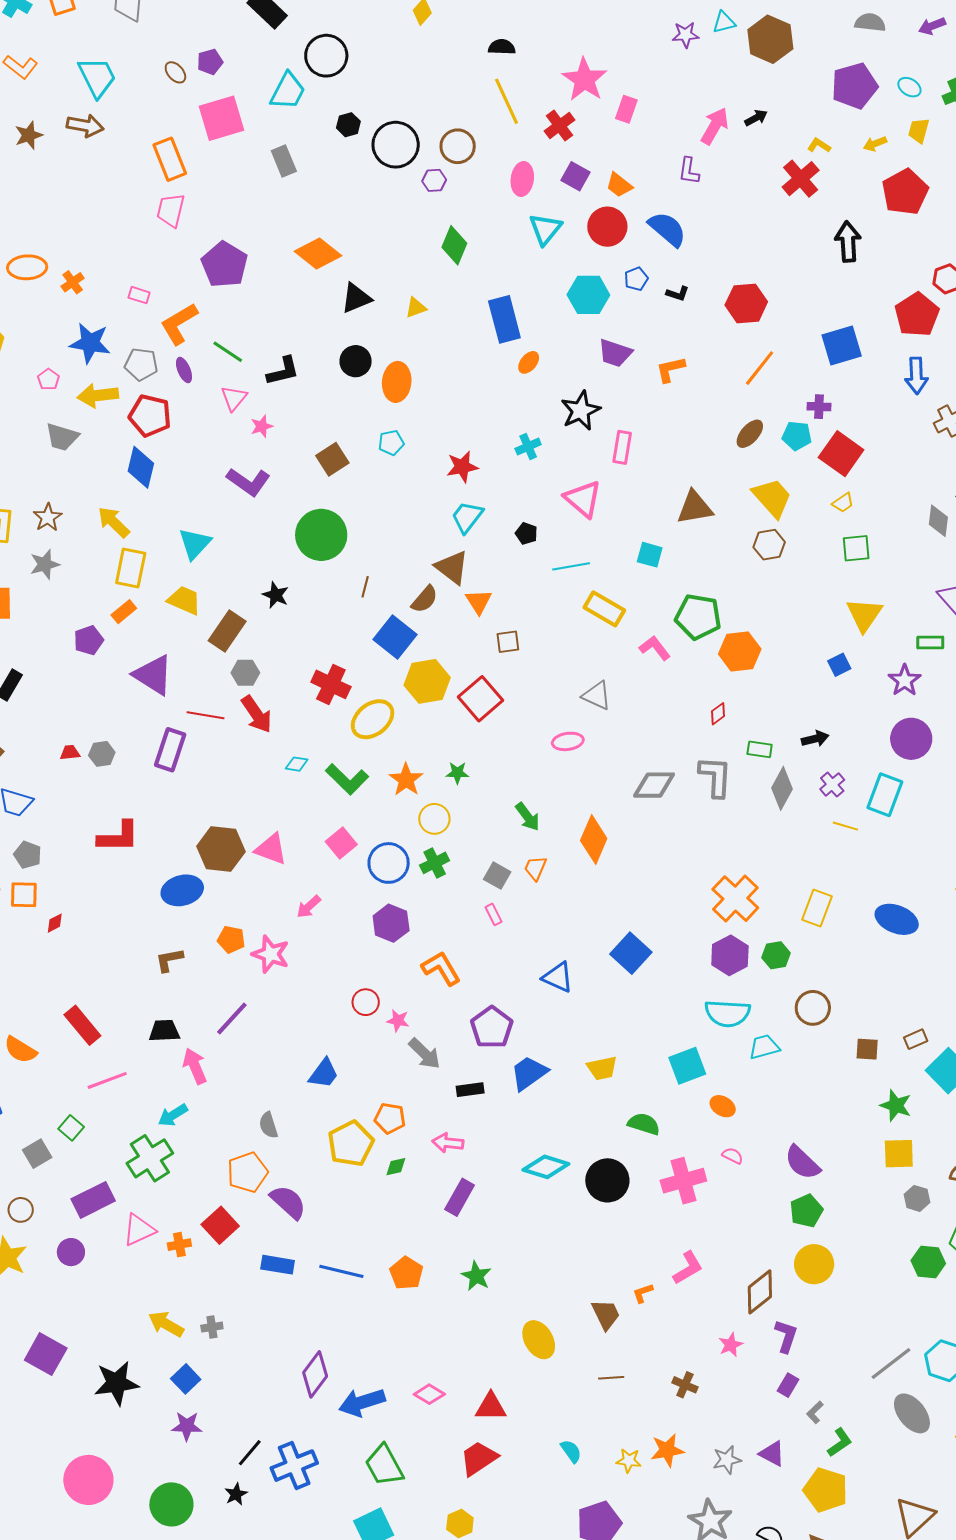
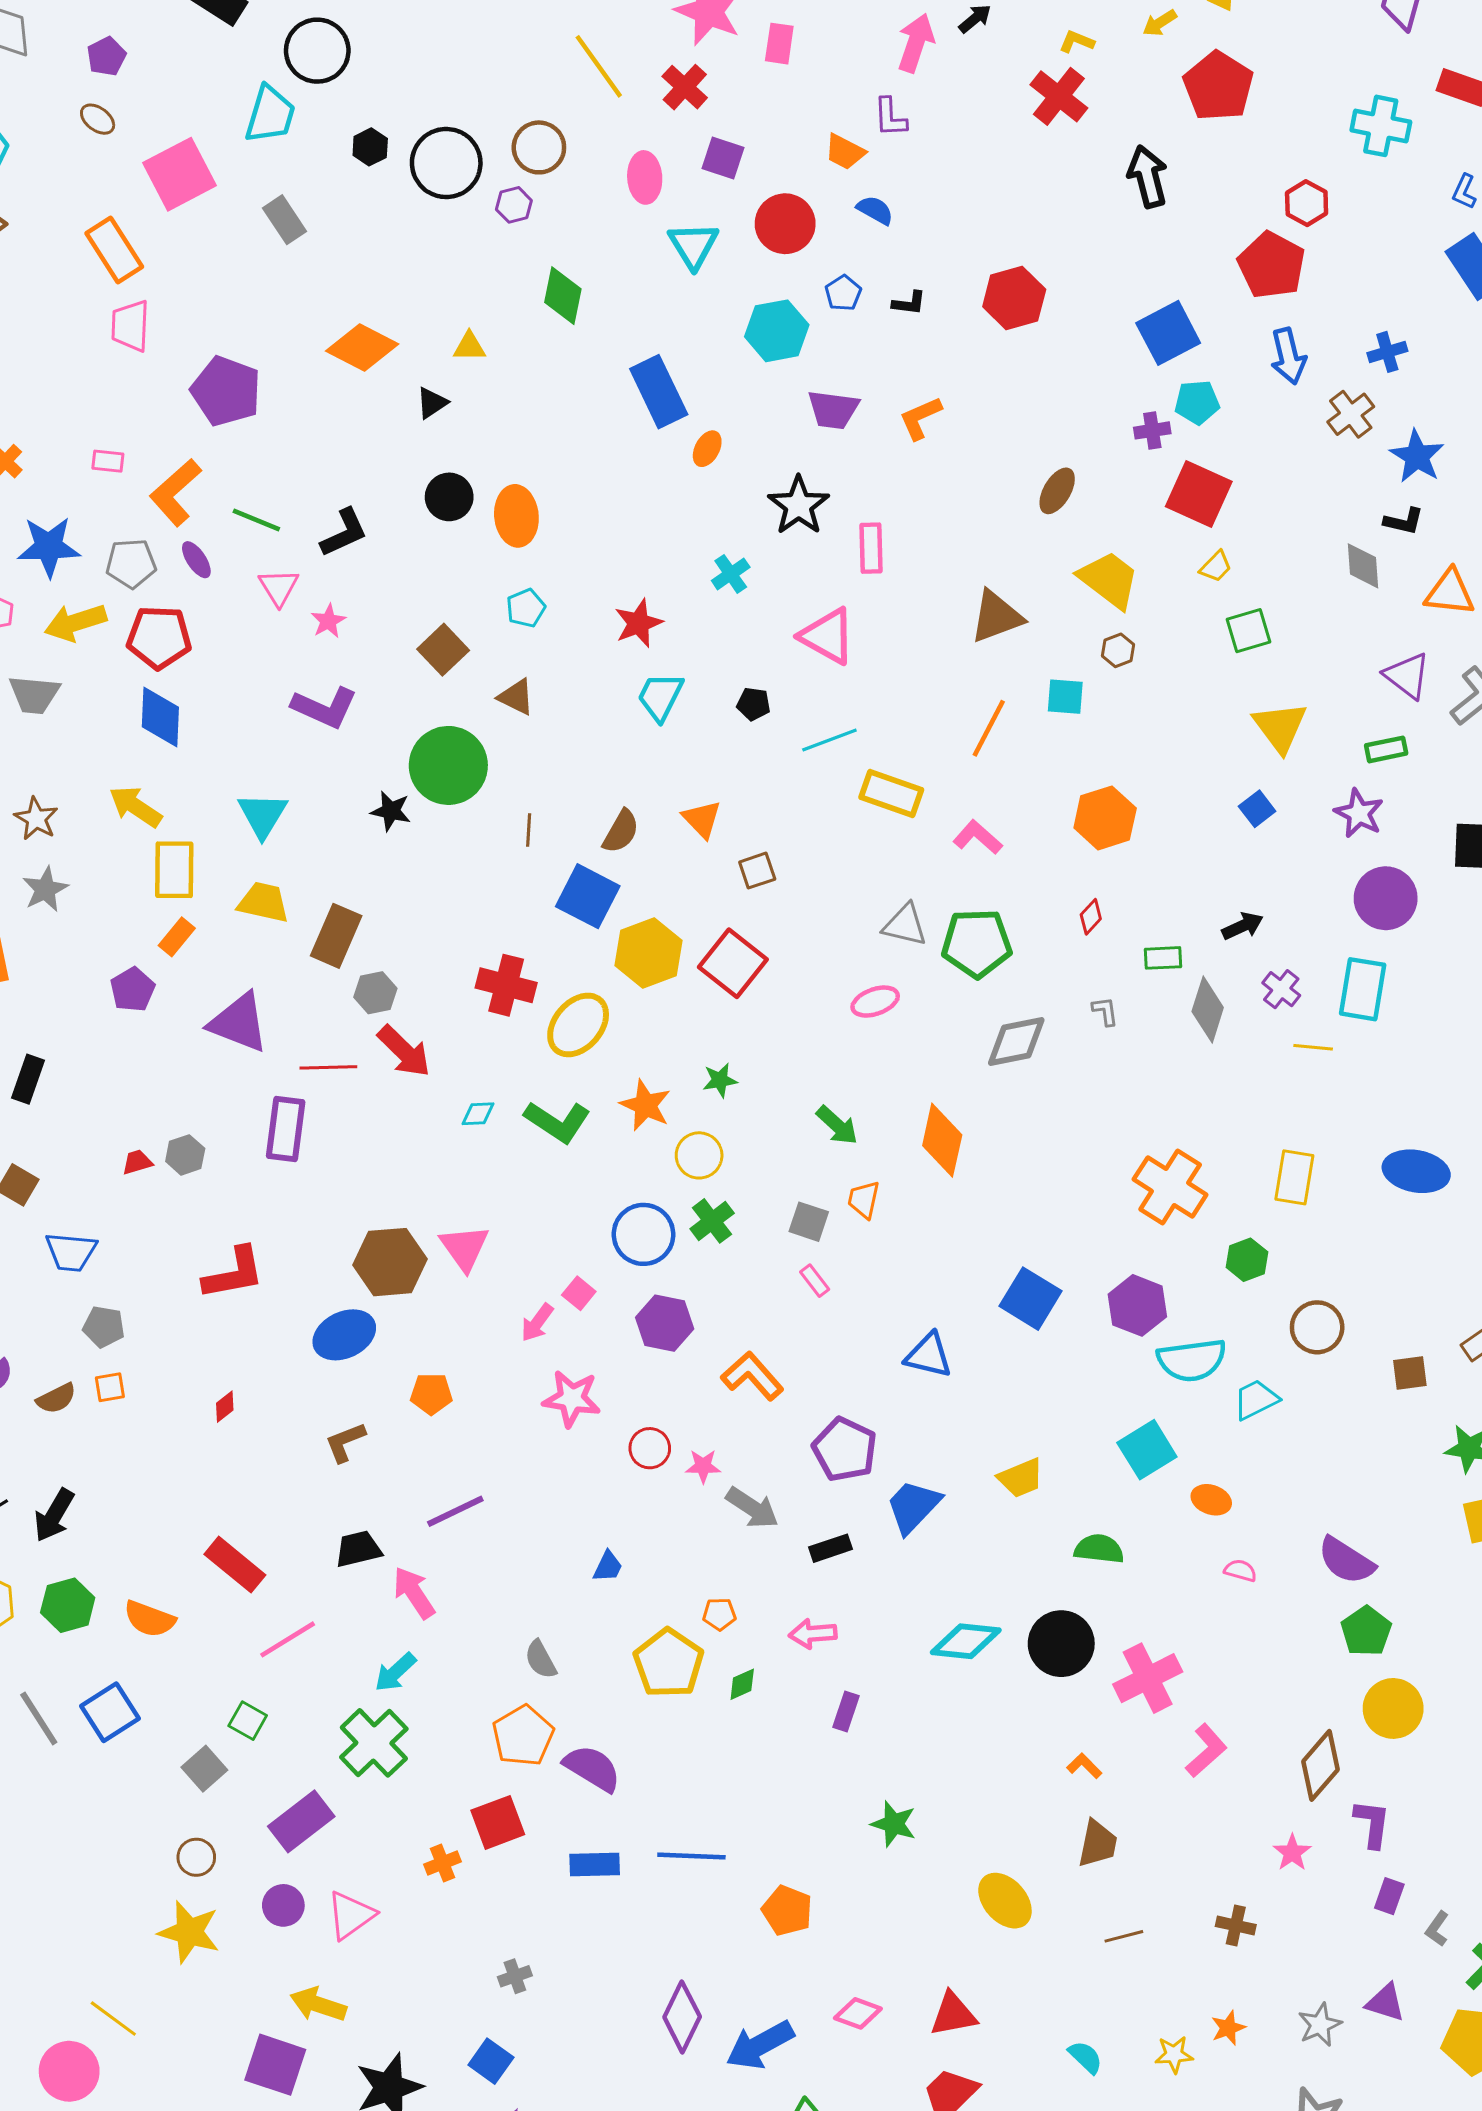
purple pentagon: (210, 62) -> (106, 56), moved
orange trapezoid: (619, 185) -> (845, 152), moved
blue semicircle: (667, 229) -> (875, 210), size x0.6
black triangle: (356, 298) -> (432, 403), size x0.7
yellow triangle: (416, 308) -> (469, 347), moved, turned 30
orange line: (760, 368) -> (989, 728), moved
cyan pentagon: (797, 436) -> (1197, 402), moved
brown hexagon: (769, 545) -> (1118, 650), size x0.7
cyan square: (650, 555) -> (1065, 697), moved
brown triangle: (452, 567) -> (516, 697), moved, size x0.7
black star: (276, 595) -> (391, 811), moved
green pentagon: (698, 617) -> (977, 943), moved
gray L-shape: (715, 777) -> (1105, 1011), size x0.5
pink square: (341, 843) -> (579, 1293), moved, size x0.7
pink triangle: (271, 849) -> (465, 1248), turned 45
orange square: (24, 895) -> (110, 1387), size x0.7
red diamond: (55, 923) -> (225, 1407), moved
pink star: (271, 954) -> (572, 1399), moved
purple hexagon: (730, 955) -> (1137, 1305), moved
purple line: (232, 1019) -> (455, 1511), turned 33
blue trapezoid: (324, 1073) -> (608, 1566), size x0.7
orange pentagon: (390, 1118) -> (719, 1614), size x0.7
pink cross: (683, 1181) -> (1148, 1678), moved
purple rectangle: (460, 1197) -> (846, 1711), size x0.7
red square: (220, 1225) -> (498, 1822), turned 33
pink triangle: (139, 1230) -> (351, 1915), moved
orange pentagon: (406, 1273) -> (787, 1911), moved
orange L-shape: (643, 1293) -> (1084, 1766), moved, turned 75
brown trapezoid: (606, 1314) -> (1098, 1844), turned 48
yellow arrow: (166, 1324) -> (318, 2004), moved
orange star: (667, 1450) -> (1228, 2028), size x0.7

